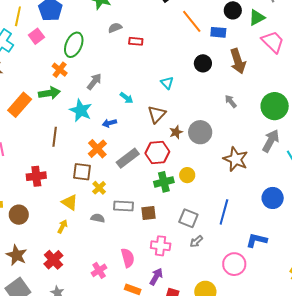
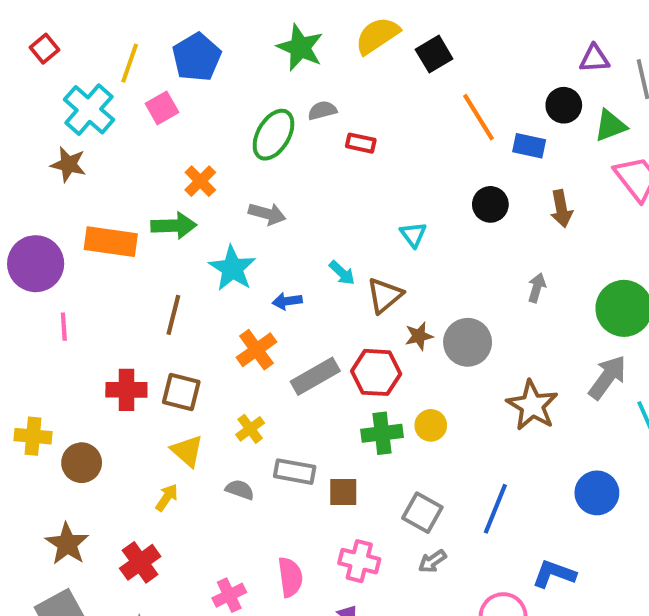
green ellipse: (74, 45) -> (273, 135), moved
brown arrow: (238, 61) -> (561, 209), size x0.7
gray arrow: (94, 82) -> (267, 214), turned 60
cyan arrow: (127, 98) -> (342, 273), moved
gray arrow: (231, 101) -> (537, 288), turned 48
orange rectangle: (20, 105) -> (111, 242), turned 50
brown square: (82, 172) -> (181, 392), moved

